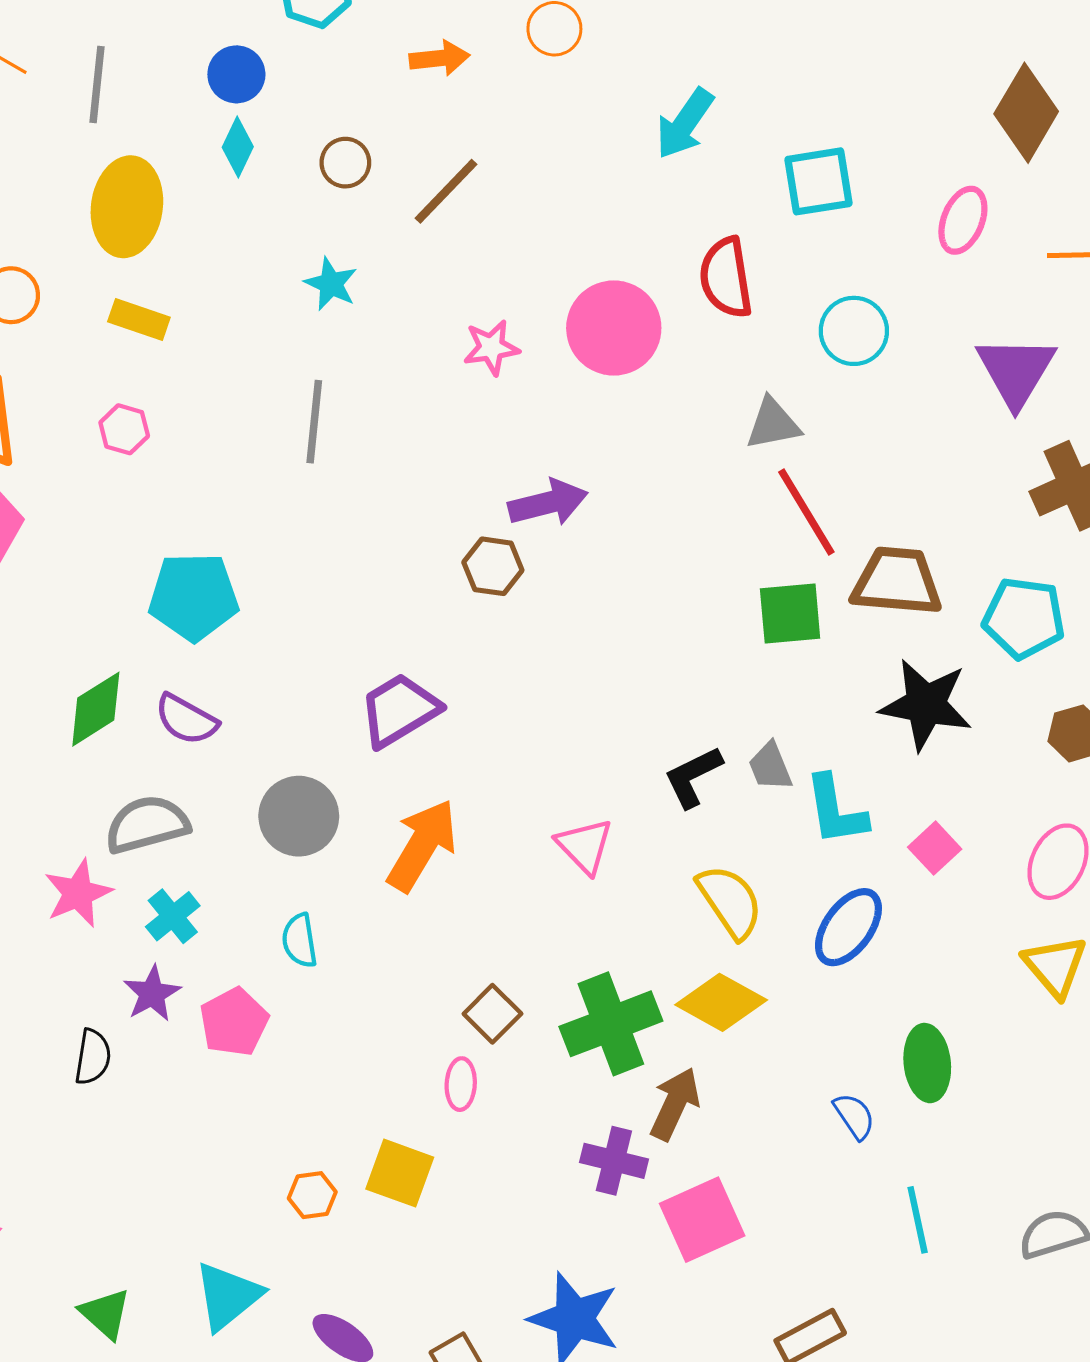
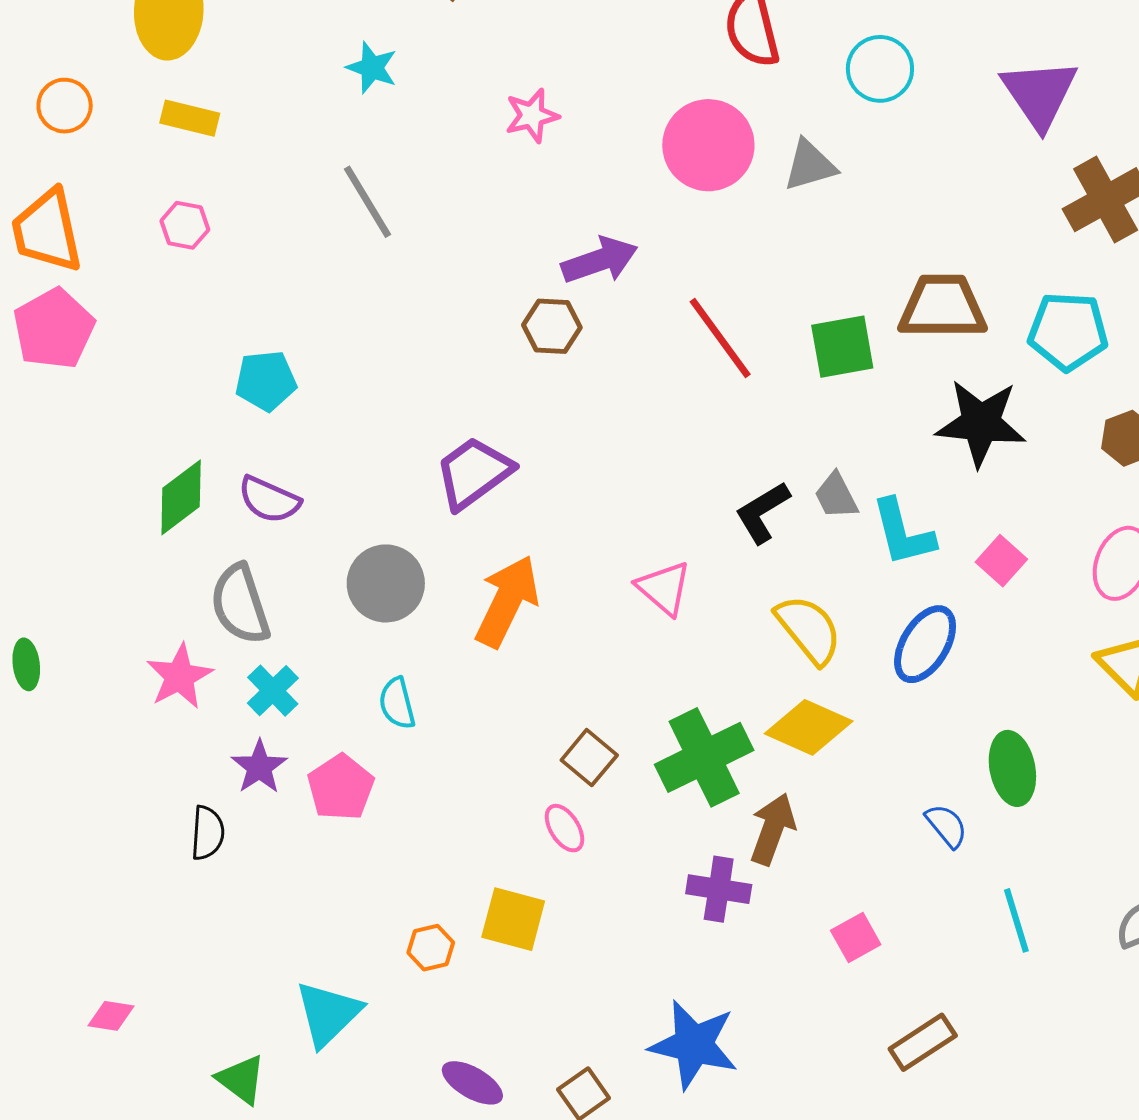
pink circle: (614, 328) -> (708, 145), moved
gray line: (314, 422) -> (367, 202), turned -32
red line: (806, 512) -> (720, 338), moved
cyan pentagon: (194, 597) -> (266, 381), size x0.7
gray semicircle: (147, 824) -> (240, 604), turned -88
pink ellipse: (461, 1084) -> (564, 828), turned -30
pink square: (702, 1220) -> (856, 938), moved, size x0.6
cyan triangle: (228, 1296) -> (328, 1014), moved

